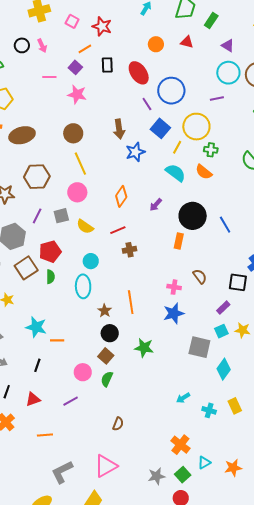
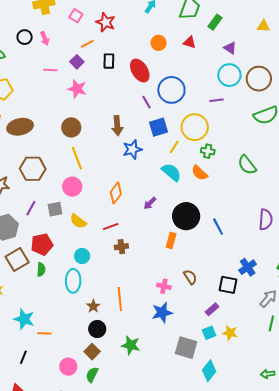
blue square: (160, 128) -> (159, 127), turned 30

